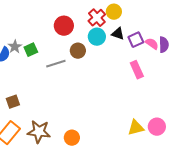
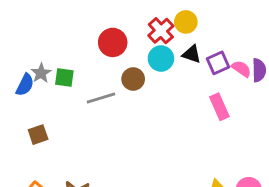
green square: (31, 50) -> (64, 78), turned 32
brown square: (13, 102) -> (38, 135), moved

